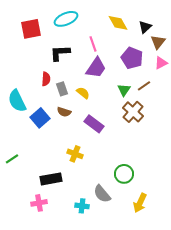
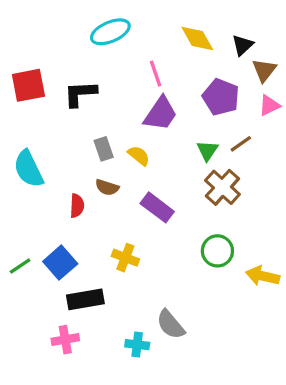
red square: (31, 29) -> (28, 85), moved
black L-shape: (60, 53) -> (80, 94), moved
red semicircle: (46, 79) -> (77, 206), moved
blue square: (40, 118) -> (60, 263), moved
green circle: (124, 174) -> (217, 251), moved
yellow arrow: (140, 203) -> (263, 276), moved, turned 78

